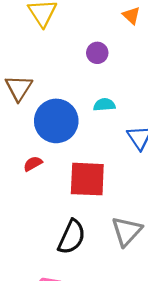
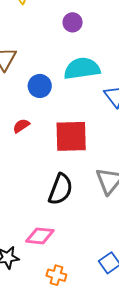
cyan semicircle: (104, 105) -> (82, 68), size x1.8
blue circle: (56, 121) -> (40, 86), size x0.6

